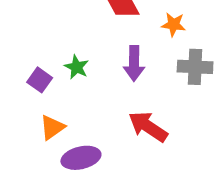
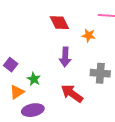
green star: (77, 67) -> (34, 79), moved
gray cross: (195, 67) -> (100, 73), moved

